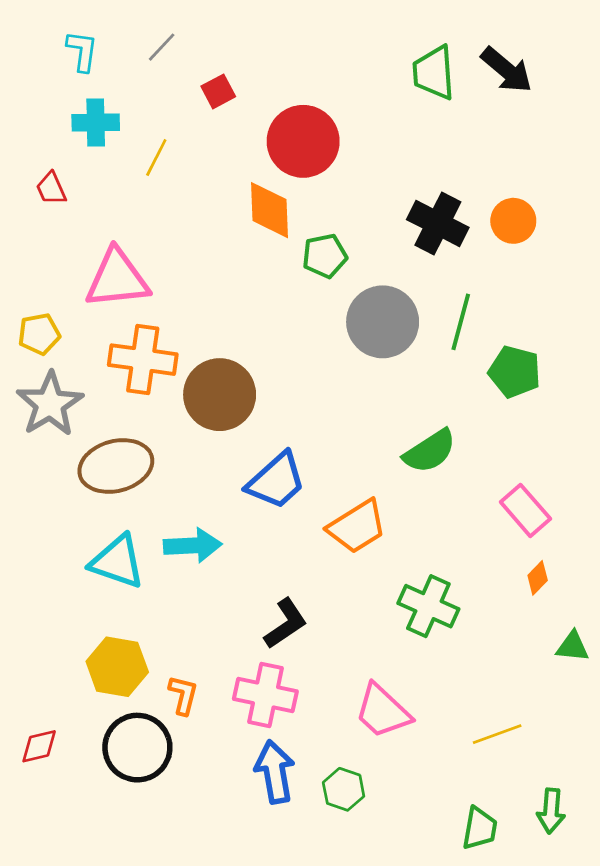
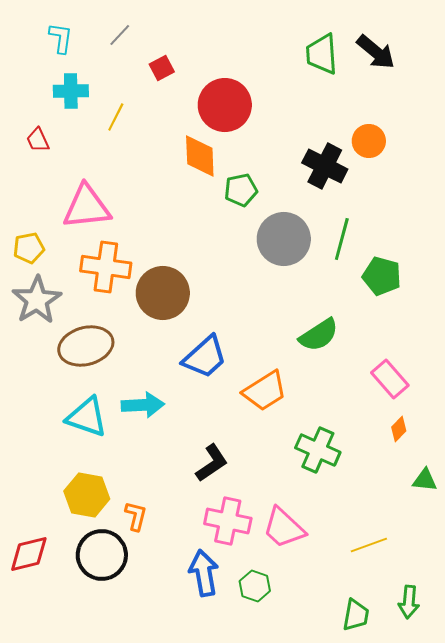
orange circle: (513, 221) -> (369, 141), moved
pink cross: (265, 695) -> (228, 521), moved
red diamond: (39, 746) -> (29, 554), size x1.4

